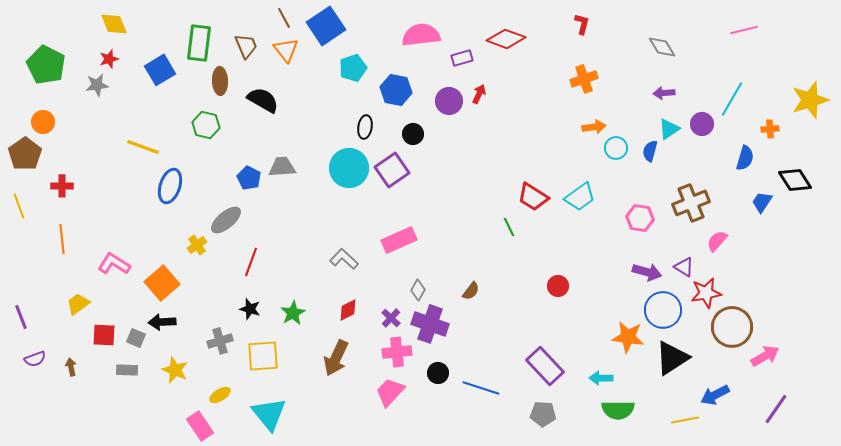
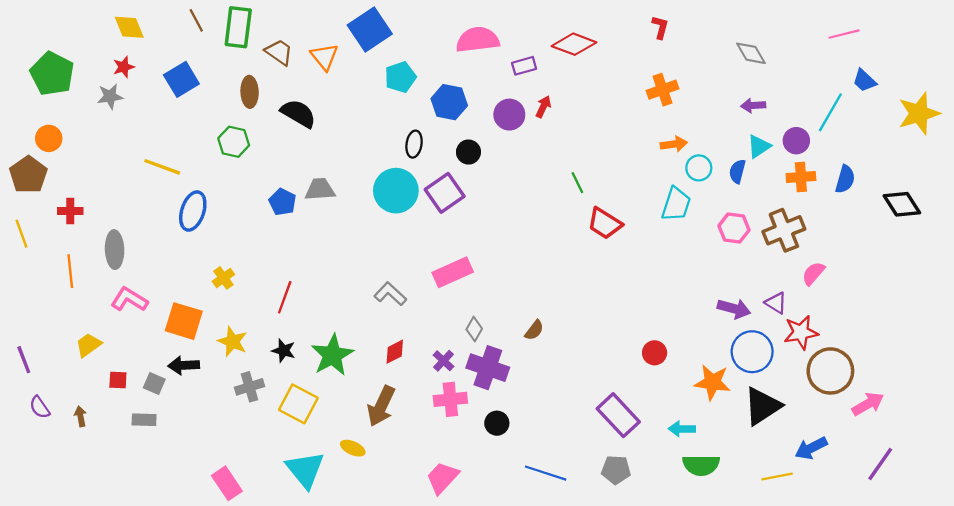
brown line: (284, 18) -> (196, 20), moved
green rectangle: (199, 43) -> (238, 27), moved
brown trapezoid: (246, 46) -> (279, 52), turned -32
orange cross: (770, 129) -> (801, 177), moved, size x1.4
cyan trapezoid: (580, 197) -> (676, 204), moved, turned -36
blue trapezoid: (762, 202) -> (864, 81), moved, turned -80
pink hexagon: (640, 218) -> (734, 228), moved
gray ellipse: (226, 220) -> (115, 250), moved, turned -52
green line: (509, 227) -> (577, 183), moved
orange square: (162, 283) -> (184, 321), turned -32
red circle: (558, 286) -> (655, 353), moved
green star: (293, 313) -> (332, 355), size x1.5
red square: (104, 335) -> (118, 380), size x0.7
yellow square: (263, 356) -> (298, 404), turned 32
purple semicircle: (35, 359) -> (40, 407), turned 75
yellow star: (175, 370) -> (233, 341), moved
blue line: (481, 388) -> (546, 473), moved
pink trapezoid: (390, 392) -> (442, 478), moved
yellow ellipse: (220, 395) -> (353, 448), moved, turned 55

